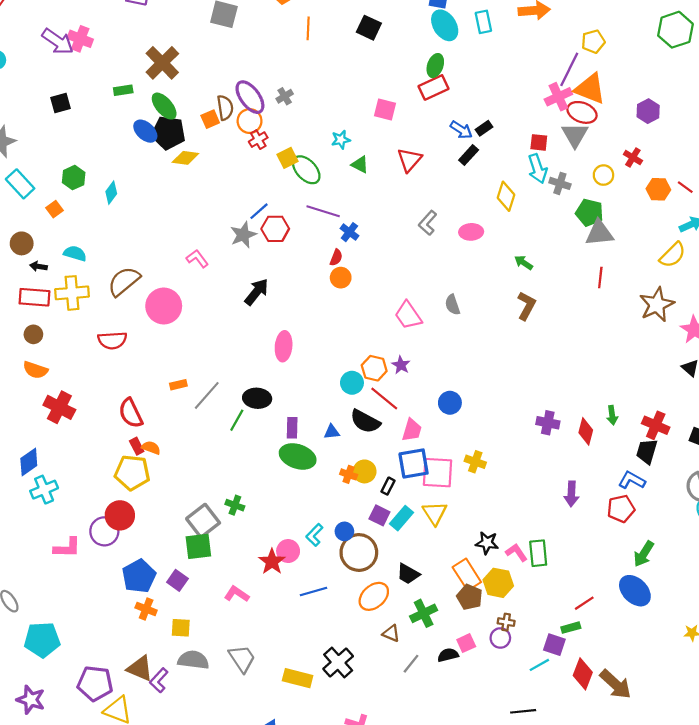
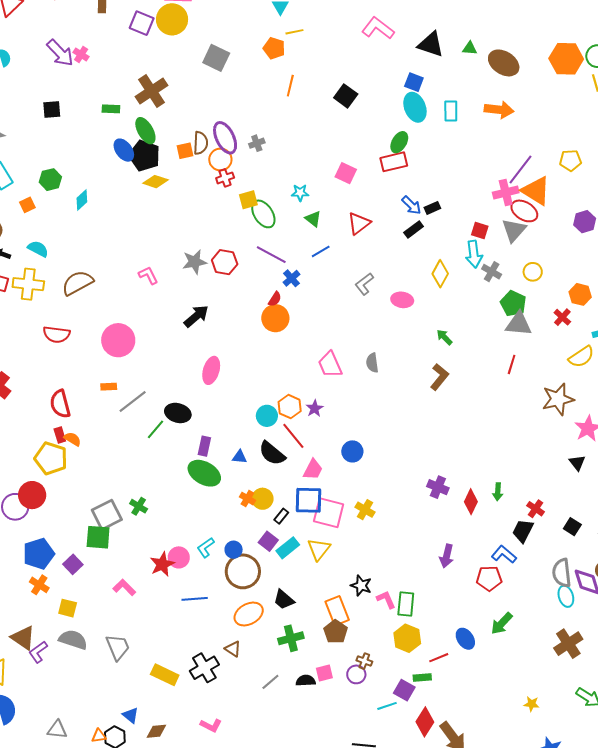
pink cross: (80, 39) -> (81, 54), size x0.7
yellow pentagon: (593, 42) -> (570, 160), moved
red cross: (633, 157) -> (562, 317), moved
blue line: (259, 211) -> (321, 251), moved
orange circle: (341, 278) -> (275, 318), size x1.4
pink circle: (164, 306) -> (118, 340), moved
red cross: (656, 425) -> (536, 509), size x0.7
yellow hexagon: (498, 583) -> (407, 638), moved
blue ellipse: (635, 591) -> (465, 639), moved, size x0.7
brown triangle: (391, 633) -> (233, 649), moved

